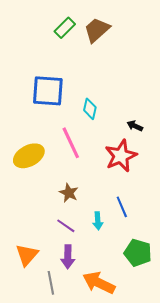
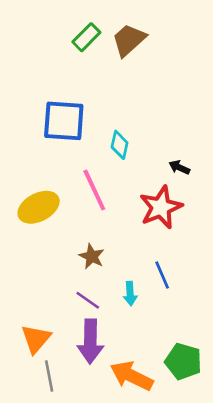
green pentagon: (138, 253) -> (183, 361), moved
purple arrow: (68, 257) -> (90, 341), size x1.4
gray line: (51, 283) -> (49, 376), moved

